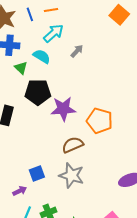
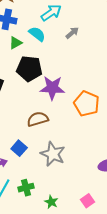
green triangle: (21, 68) -> (16, 43), turned 40
brown semicircle: (73, 145) -> (38, 119), moved
blue square: (37, 174) -> (19, 148), turned -35

